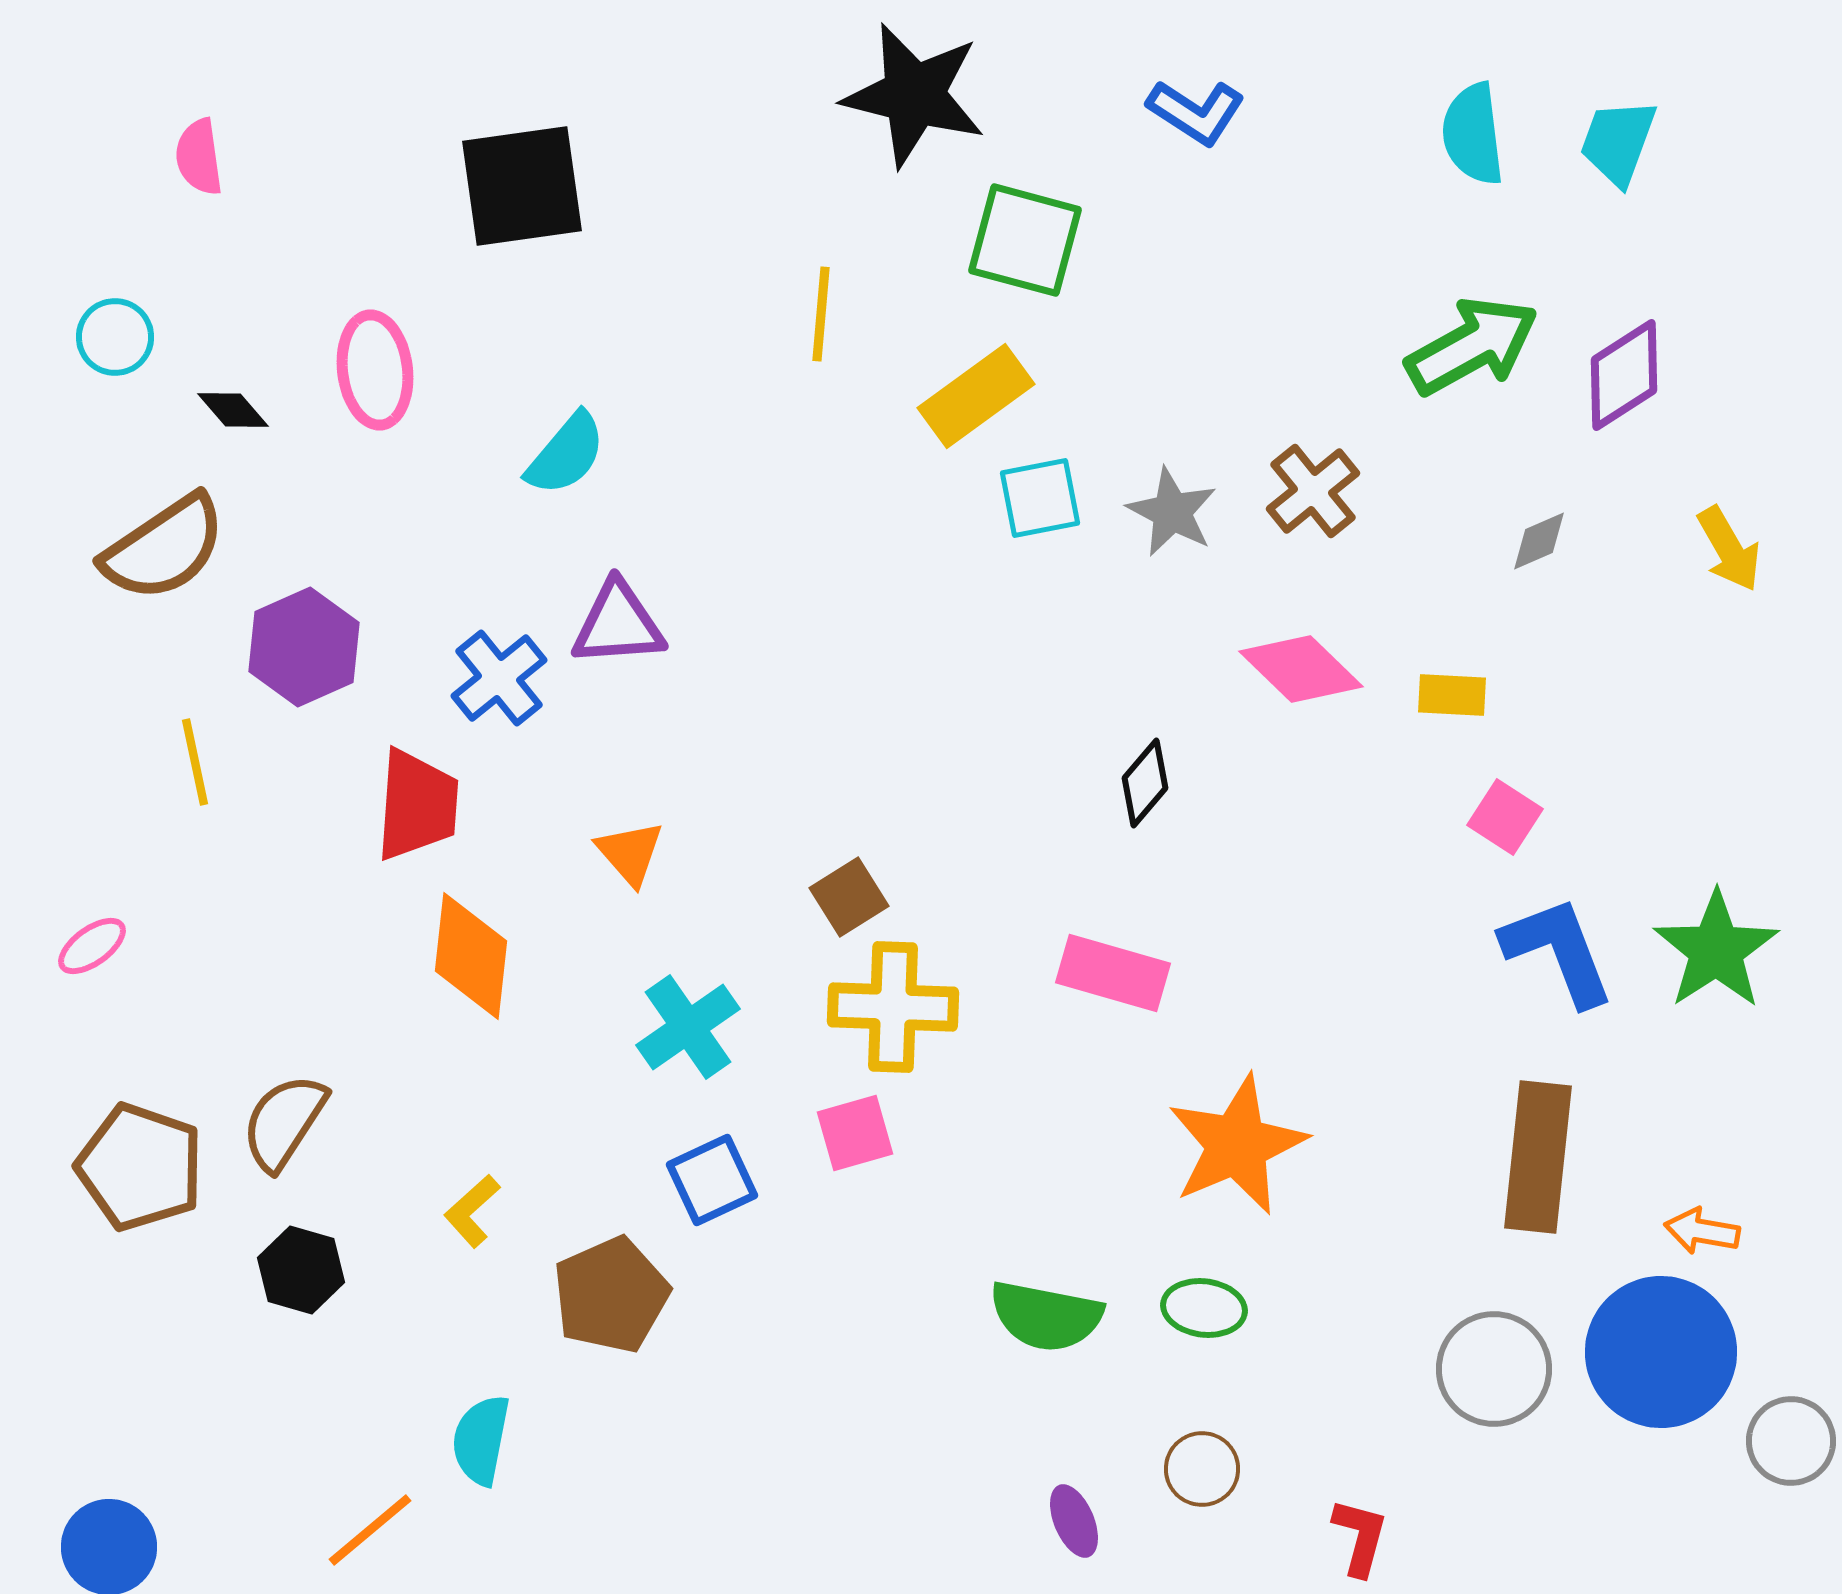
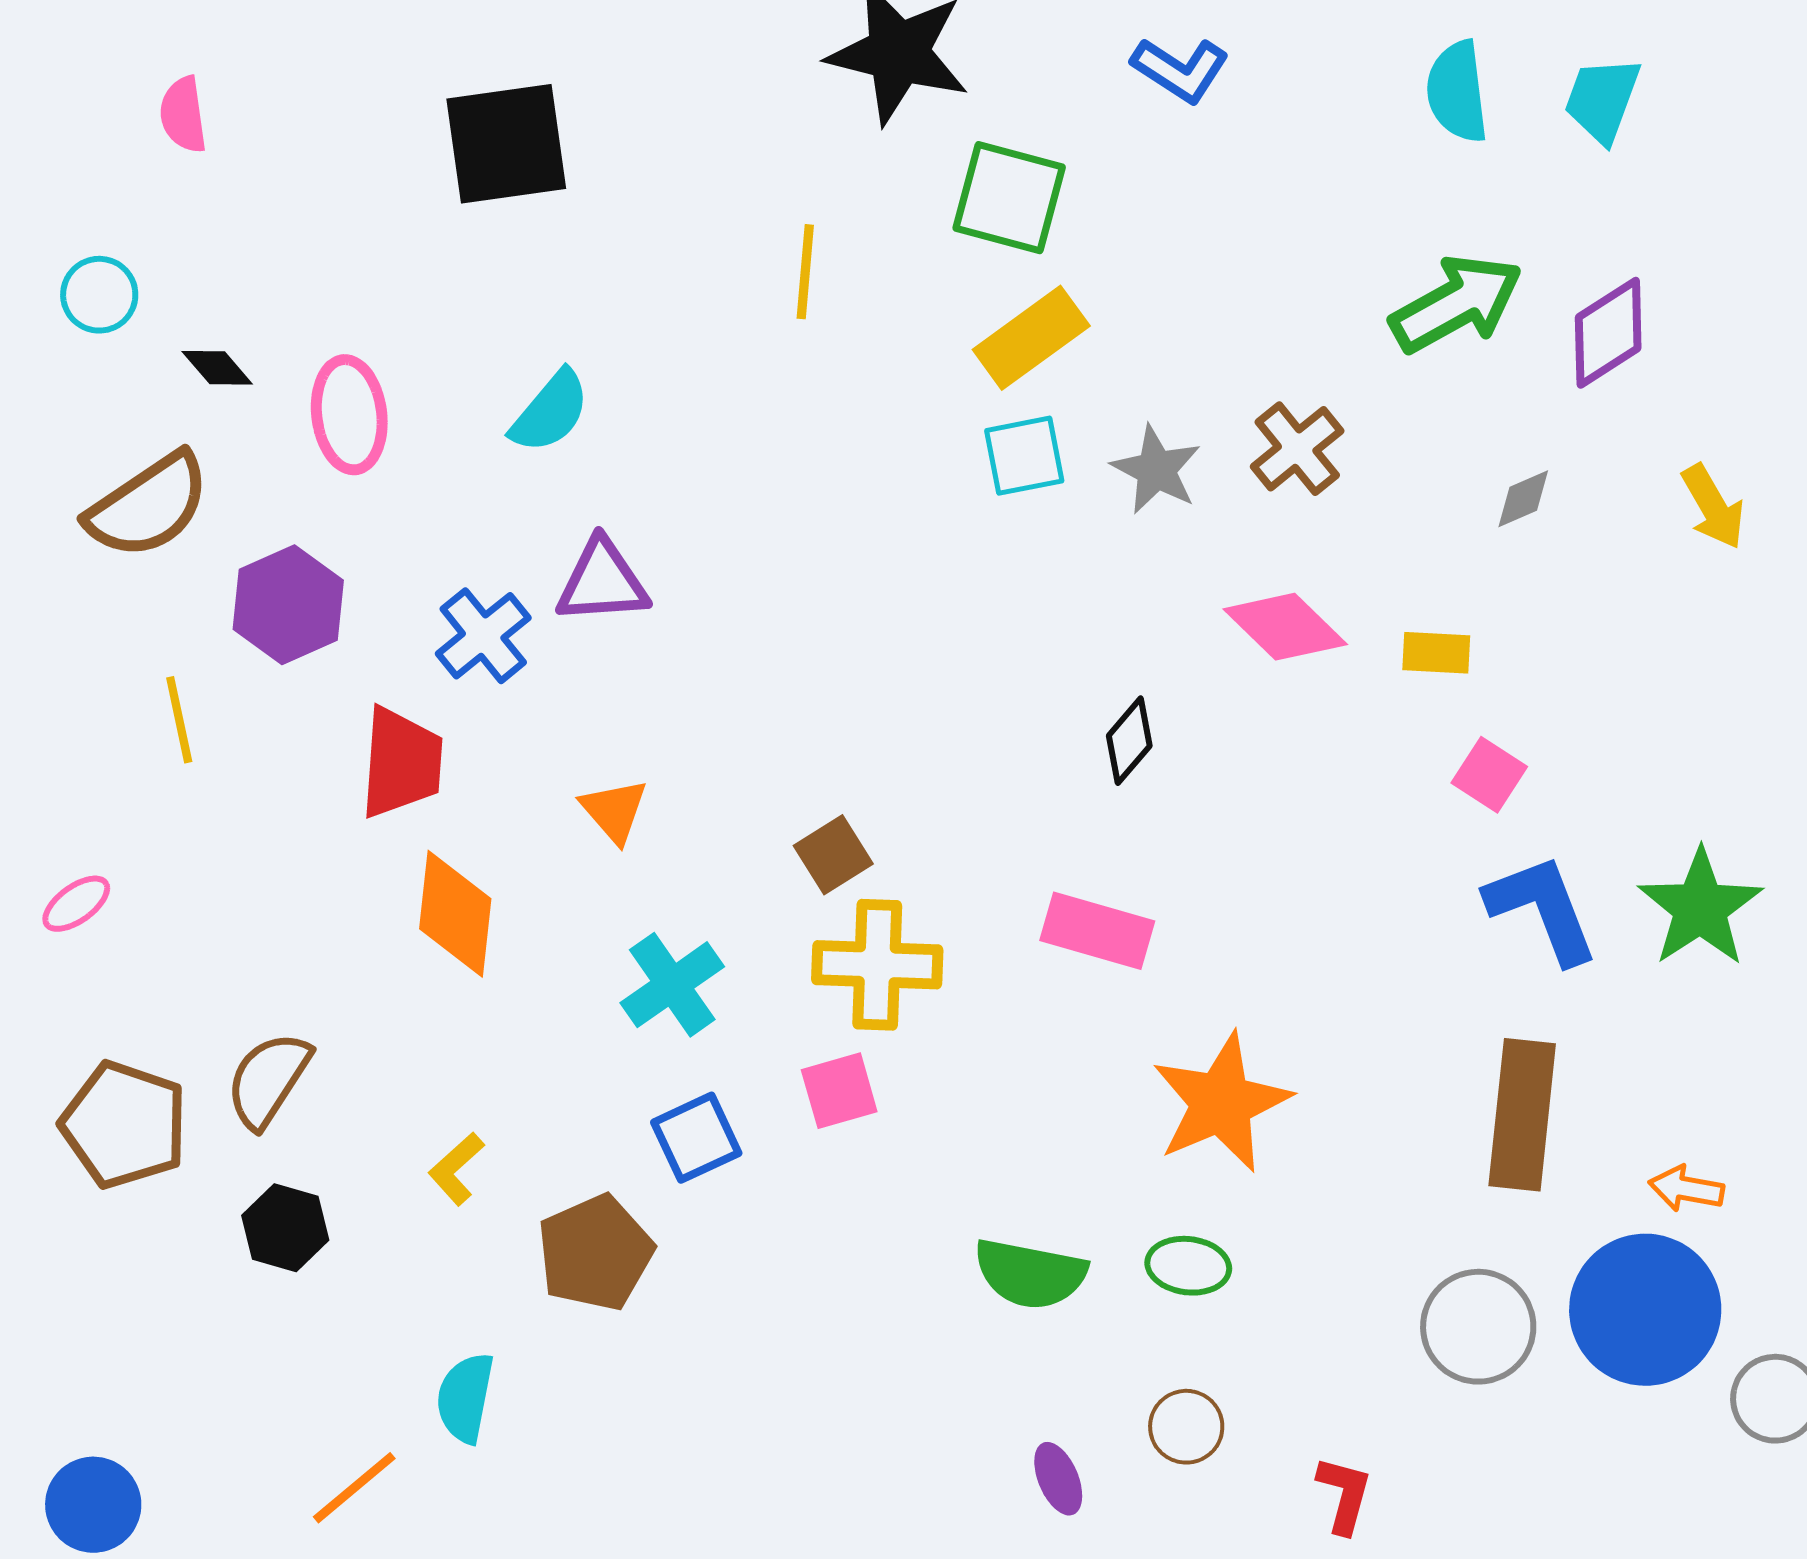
pink ellipse: (375, 370) -> (349, 415), moved
yellow rectangle: (976, 396) -> (1031, 338), moved

